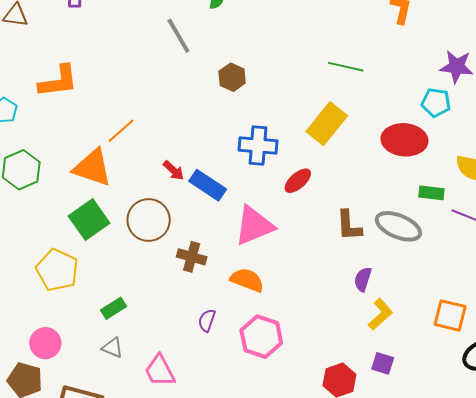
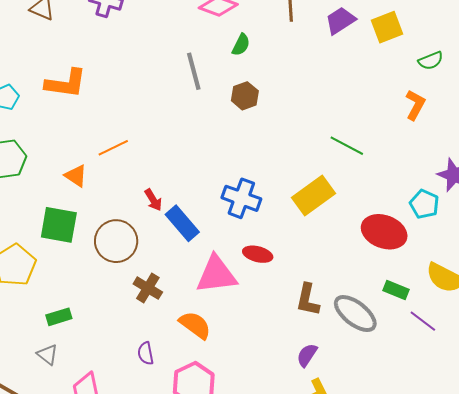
brown hexagon: (232, 77) -> (245, 96), moved
orange triangle: (92, 168) -> (76, 176), size x0.6
red ellipse: (298, 181) -> (258, 254), moved, turned 40
green square: (89, 220) -> (59, 225), turned 30
purple semicircle: (207, 320) -> (146, 353), turned -45

